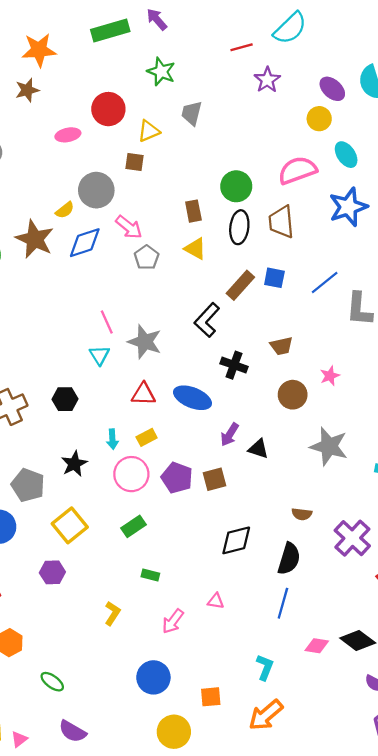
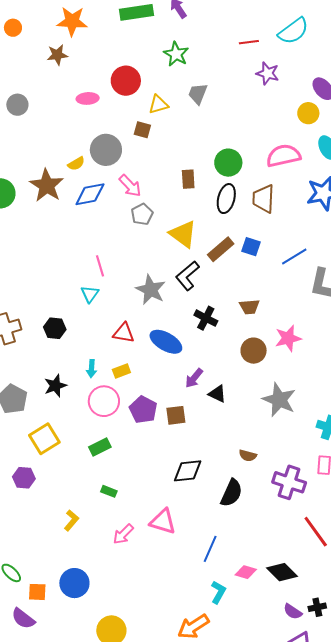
purple star: (267, 80) -> (267, 73), turned -30
yellow triangle: (195, 249) -> (183, 234), moved, size x1.4
gray star: (145, 342) -> (151, 290), moved
pink star: (330, 376) -> (288, 338), size x1.5
purple cross: (352, 538) -> (289, 482), turned -32
pink triangle: (216, 601) -> (163, 522), size x1.8
blue line: (283, 603) -> (210, 549), moved
cyan L-shape: (265, 667) -> (218, 592), moved
blue circle: (153, 677) -> (74, 583), moved
orange square: (211, 697) -> (37, 592), moved

